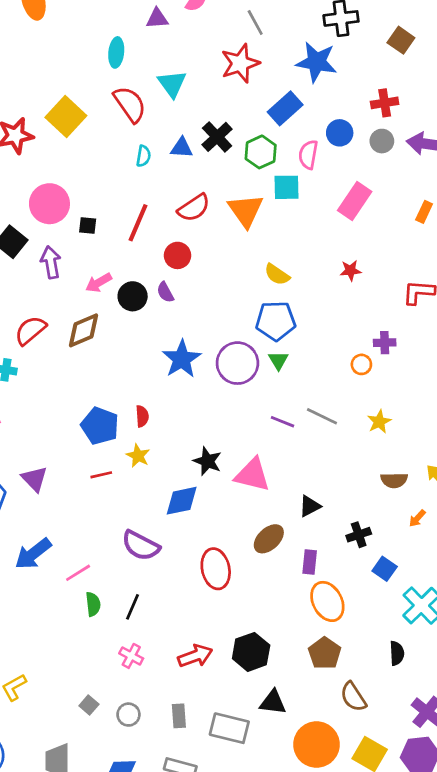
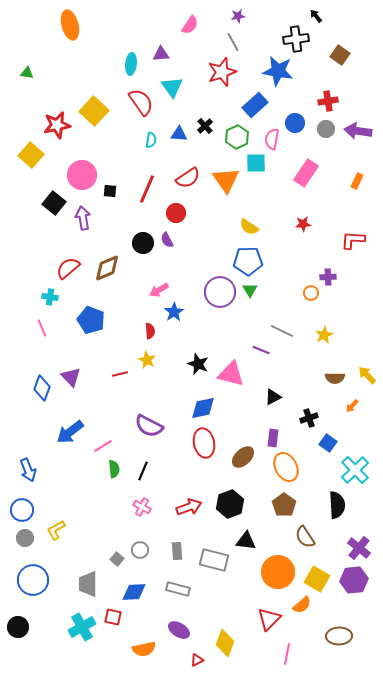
purple triangle: (157, 18) -> (161, 54), moved
black cross: (217, 137) -> (205, 126), size x0.7
pink arrow: (99, 283) -> (159, 290), moved
blue star: (182, 359) -> (174, 312), moved, size x0.7
purple line: (282, 422) -> (261, 350), moved
blue pentagon: (100, 426) -> (91, 320), moved
blue diamond: (182, 501) -> (203, 408), moved
brown ellipse: (269, 539) -> (243, 457), moved
black semicircle: (397, 653) -> (337, 505), size x1.5
gray square: (89, 705) -> (117, 559), moved

